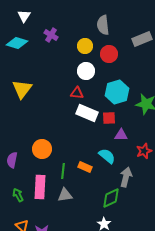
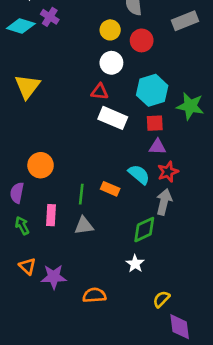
purple cross: (51, 35) -> (50, 17), moved
red square: (109, 118) -> (155, 123), moved
orange circle: (42, 149) -> (41, 165), moved
red star: (144, 151) -> (168, 172), moved
purple semicircle: (12, 160) -> (17, 193), moved
pink rectangle: (40, 187) -> (51, 215), size x0.7

